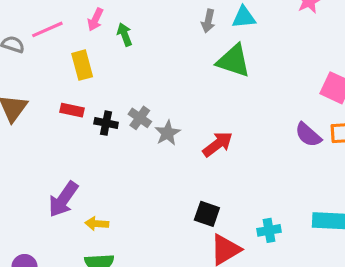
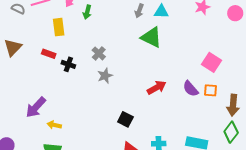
green arrow: (125, 35) -> (87, 12), turned -152
gray cross: (140, 118) -> (99, 53), moved
red arrow: (218, 144) -> (157, 88), moved
black square: (207, 214) -> (125, 119), moved

